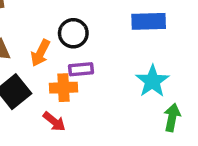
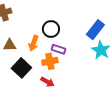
blue rectangle: (149, 21) -> (95, 30), moved, turned -42
purple rectangle: (81, 69) -> (58, 49), turned 32

